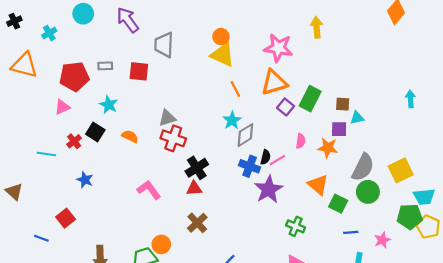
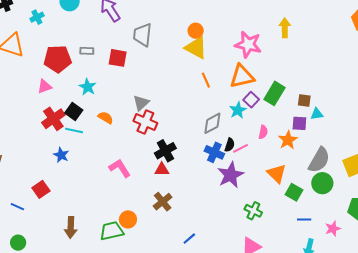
gray triangle: (167, 118) -> (141, 103), turned -30
cyan star: (232, 120) -> (238, 110), moved
red cross: (74, 141) -> (53, 119), size x1.6
orange star: (328, 148) -> (288, 140), turned 30
cyan line: (46, 154) -> (74, 130), moved

